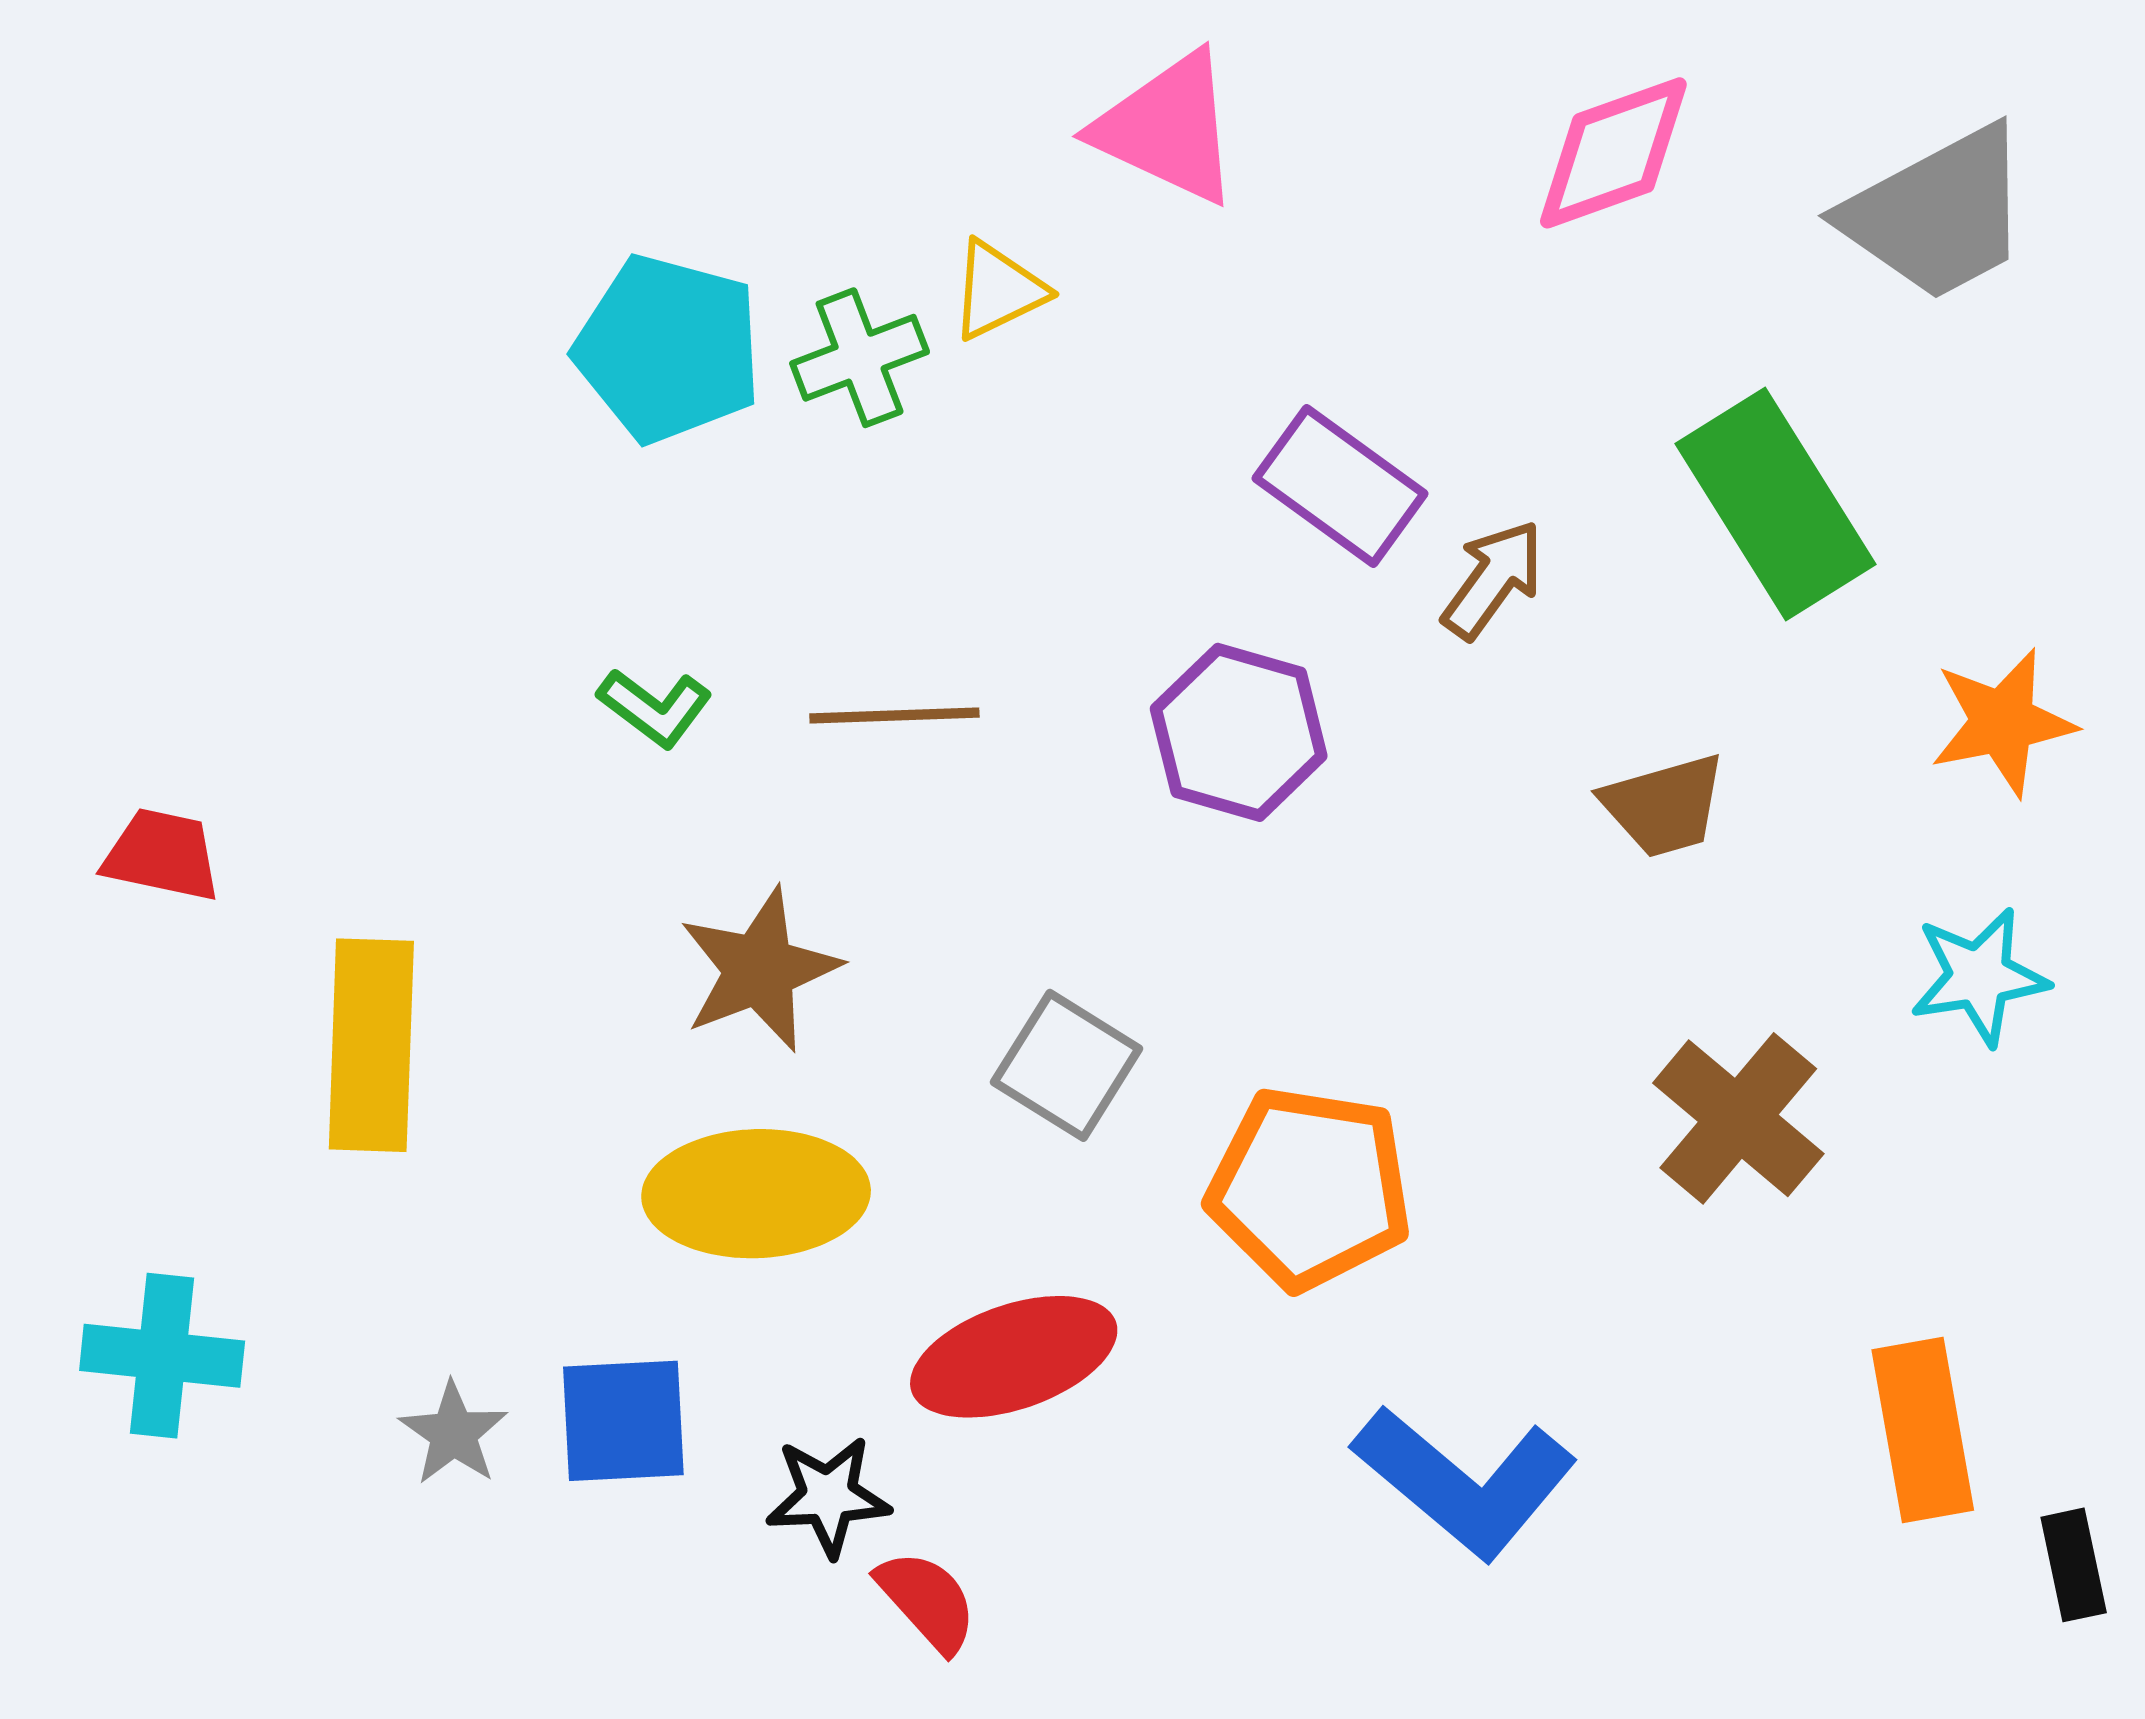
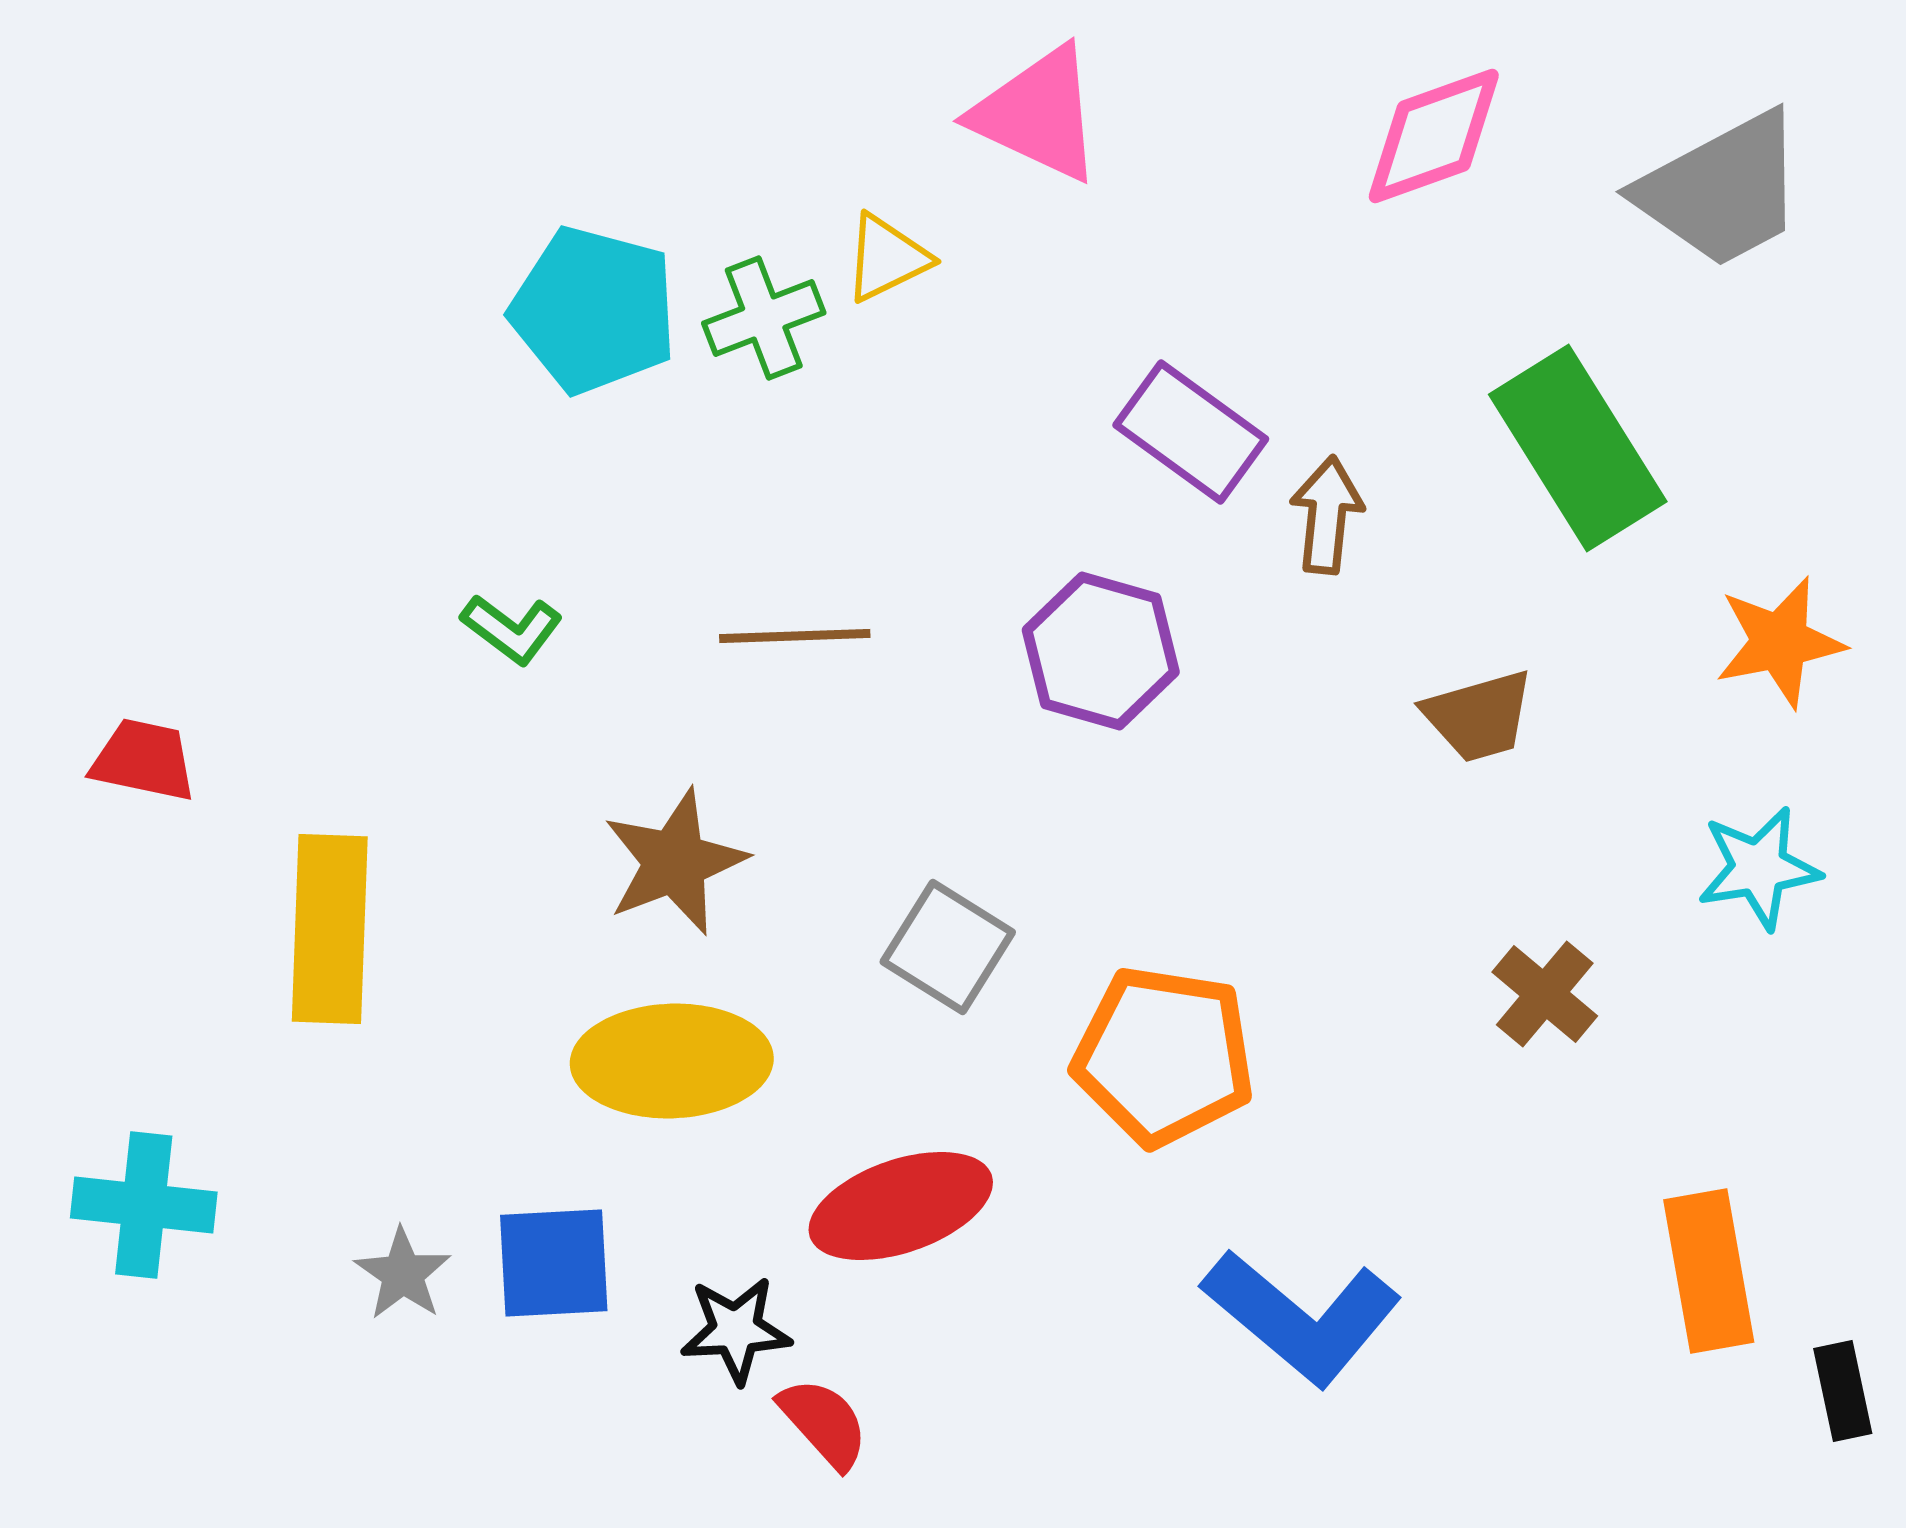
brown arrow: (1493, 579) -> (1327, 515), turned -30
green L-shape: (655, 708) -> (512, 629), moved
brown cross: (1738, 1118) -> (1545, 994), size x0.7

